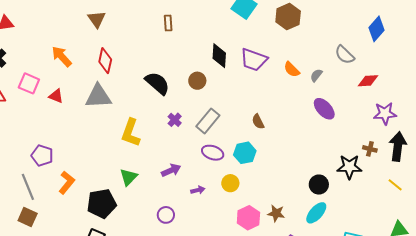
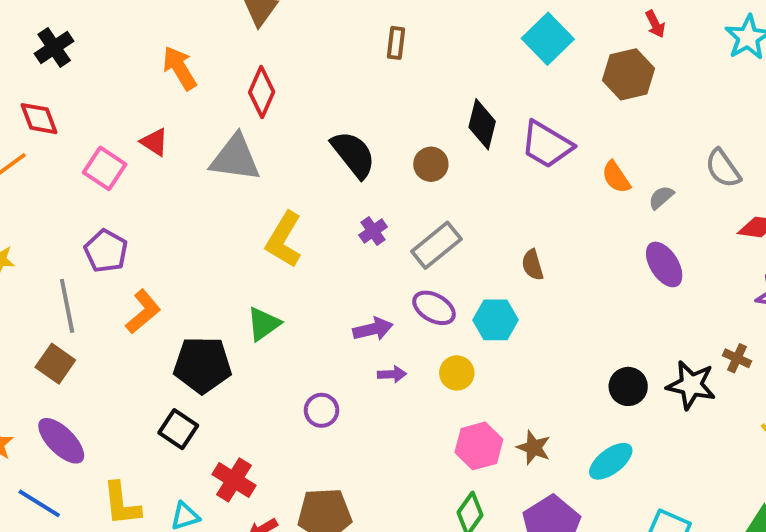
pink square: (29, 83) -> (105, 168), moved
purple arrow: (171, 170) -> (373, 329), moved
black circle: (319, 185) -> (628, 386), moved

